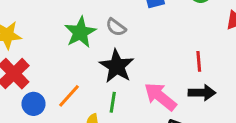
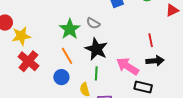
orange line: (69, 96) -> (67, 56), moved, turned -66
blue circle: (34, 104) -> (61, 77), moved

